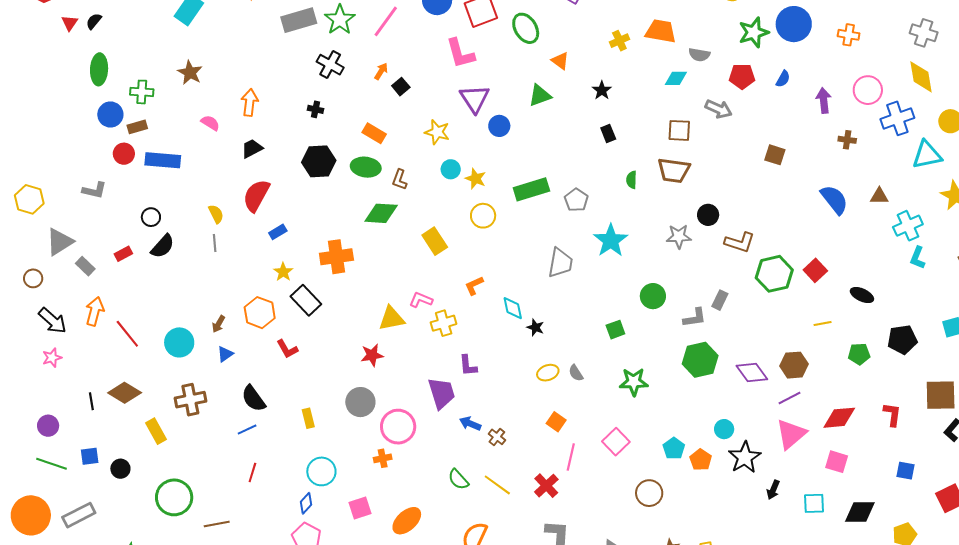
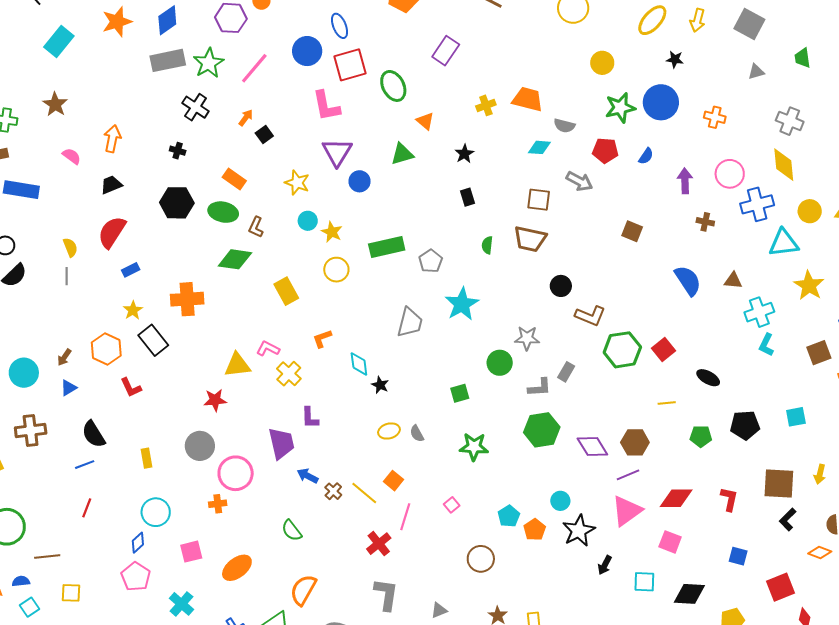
gray star: (679, 236) -> (527, 338), moved
yellow cross: (444, 323) -> (289, 374), turned -35
pink square: (616, 442) -> (452, 505), size x0.6
yellow line: (497, 485) -> (364, 493), moved

